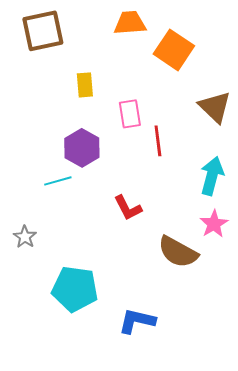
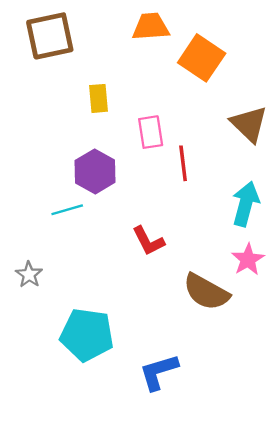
blue L-shape: (137, 321) -> (159, 372), turned -30

